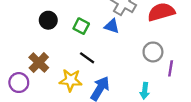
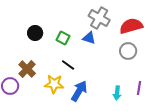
gray circle: (153, 52) -> (128, 51), moved
purple line: (171, 68) -> (139, 88), moved

